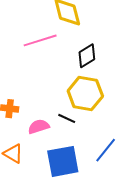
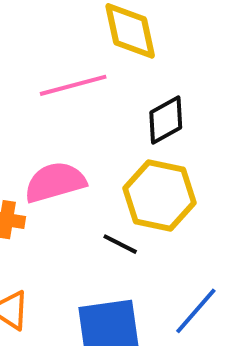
pink semicircle: (39, 127) -> (55, 182), moved, size x1.4

